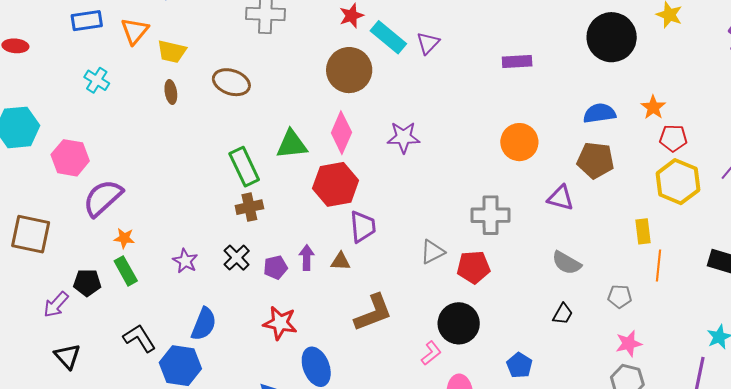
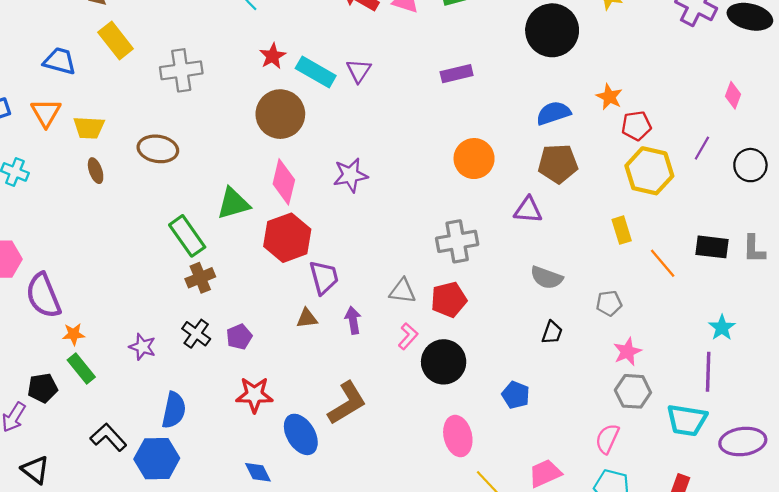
purple semicircle: (103, 198) -> (43, 296), turned -60
gray triangle: (432, 252) -> (402, 291), turned 44
purple arrow: (307, 258) -> (353, 320), moved
orange line: (658, 266) -> (663, 263), moved, turned -36
brown L-shape: (373, 313) -> (347, 403), moved
pink L-shape: (431, 353) -> (408, 336), moved

